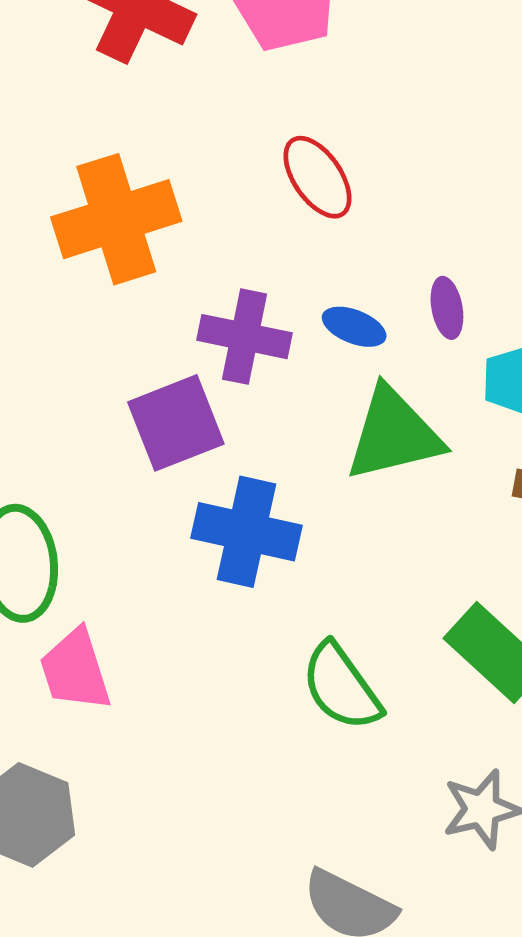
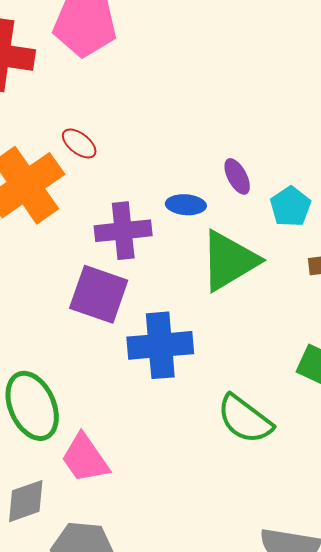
red ellipse: (317, 177) -> (79, 143), moved, size x0.7
purple square: (176, 423) -> (99, 294), turned -32

